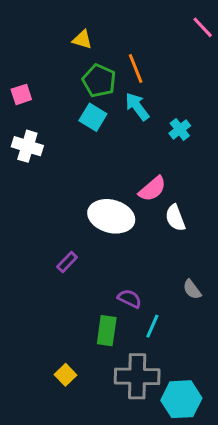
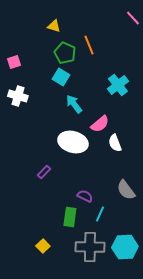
cyan arrow: (137, 107) -> (74, 104), moved
cyan cross: (180, 129) -> (118, 85), size x1.5
gray semicircle: (192, 289) -> (126, 190), size x1.5
cyan hexagon: (181, 399) -> (125, 247), moved

